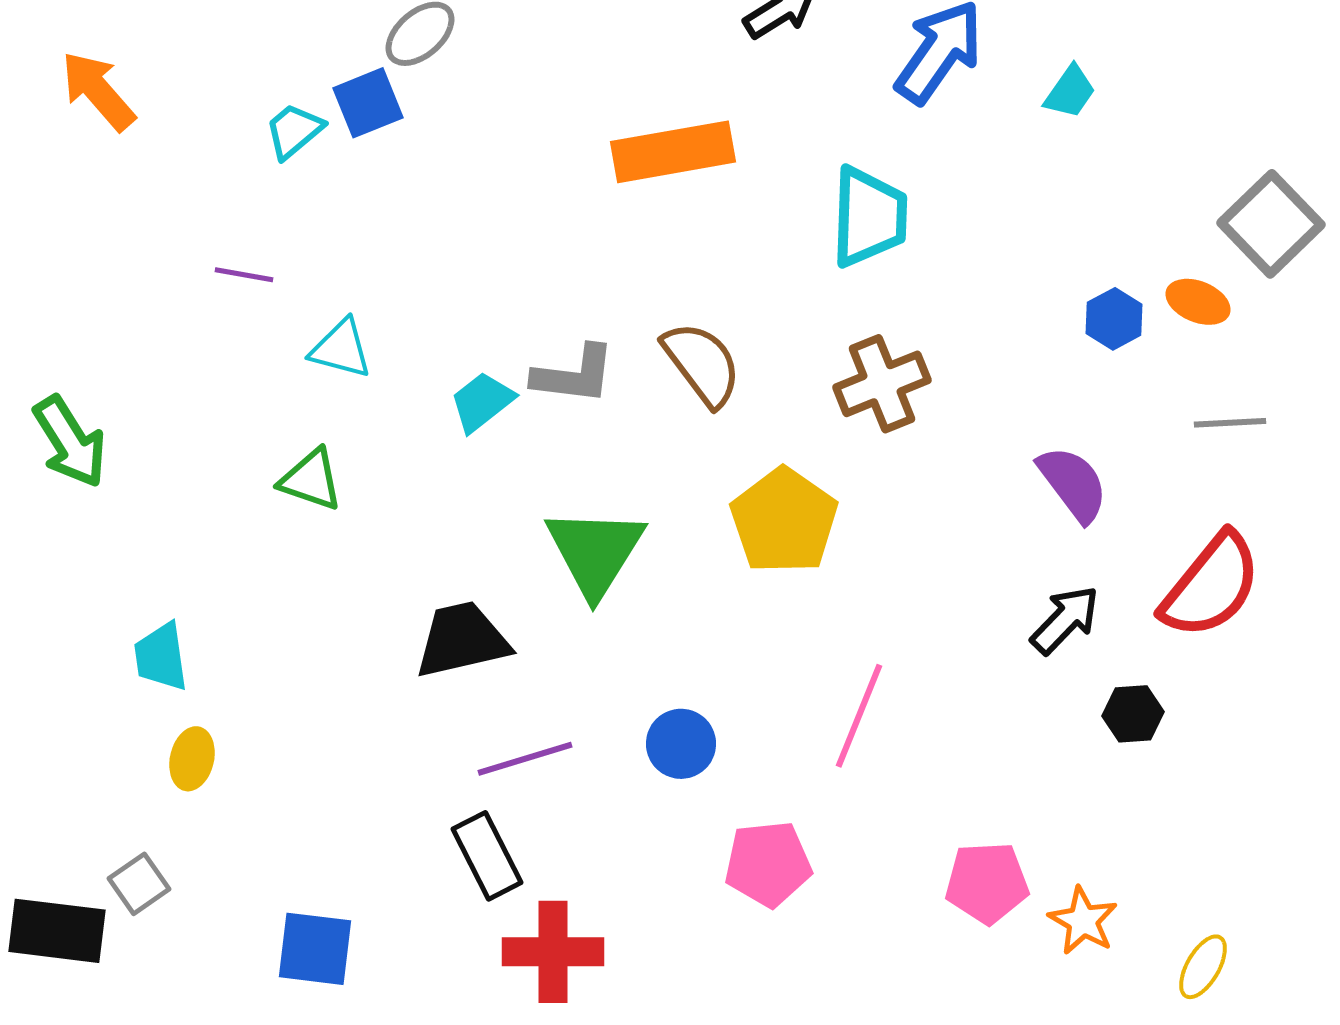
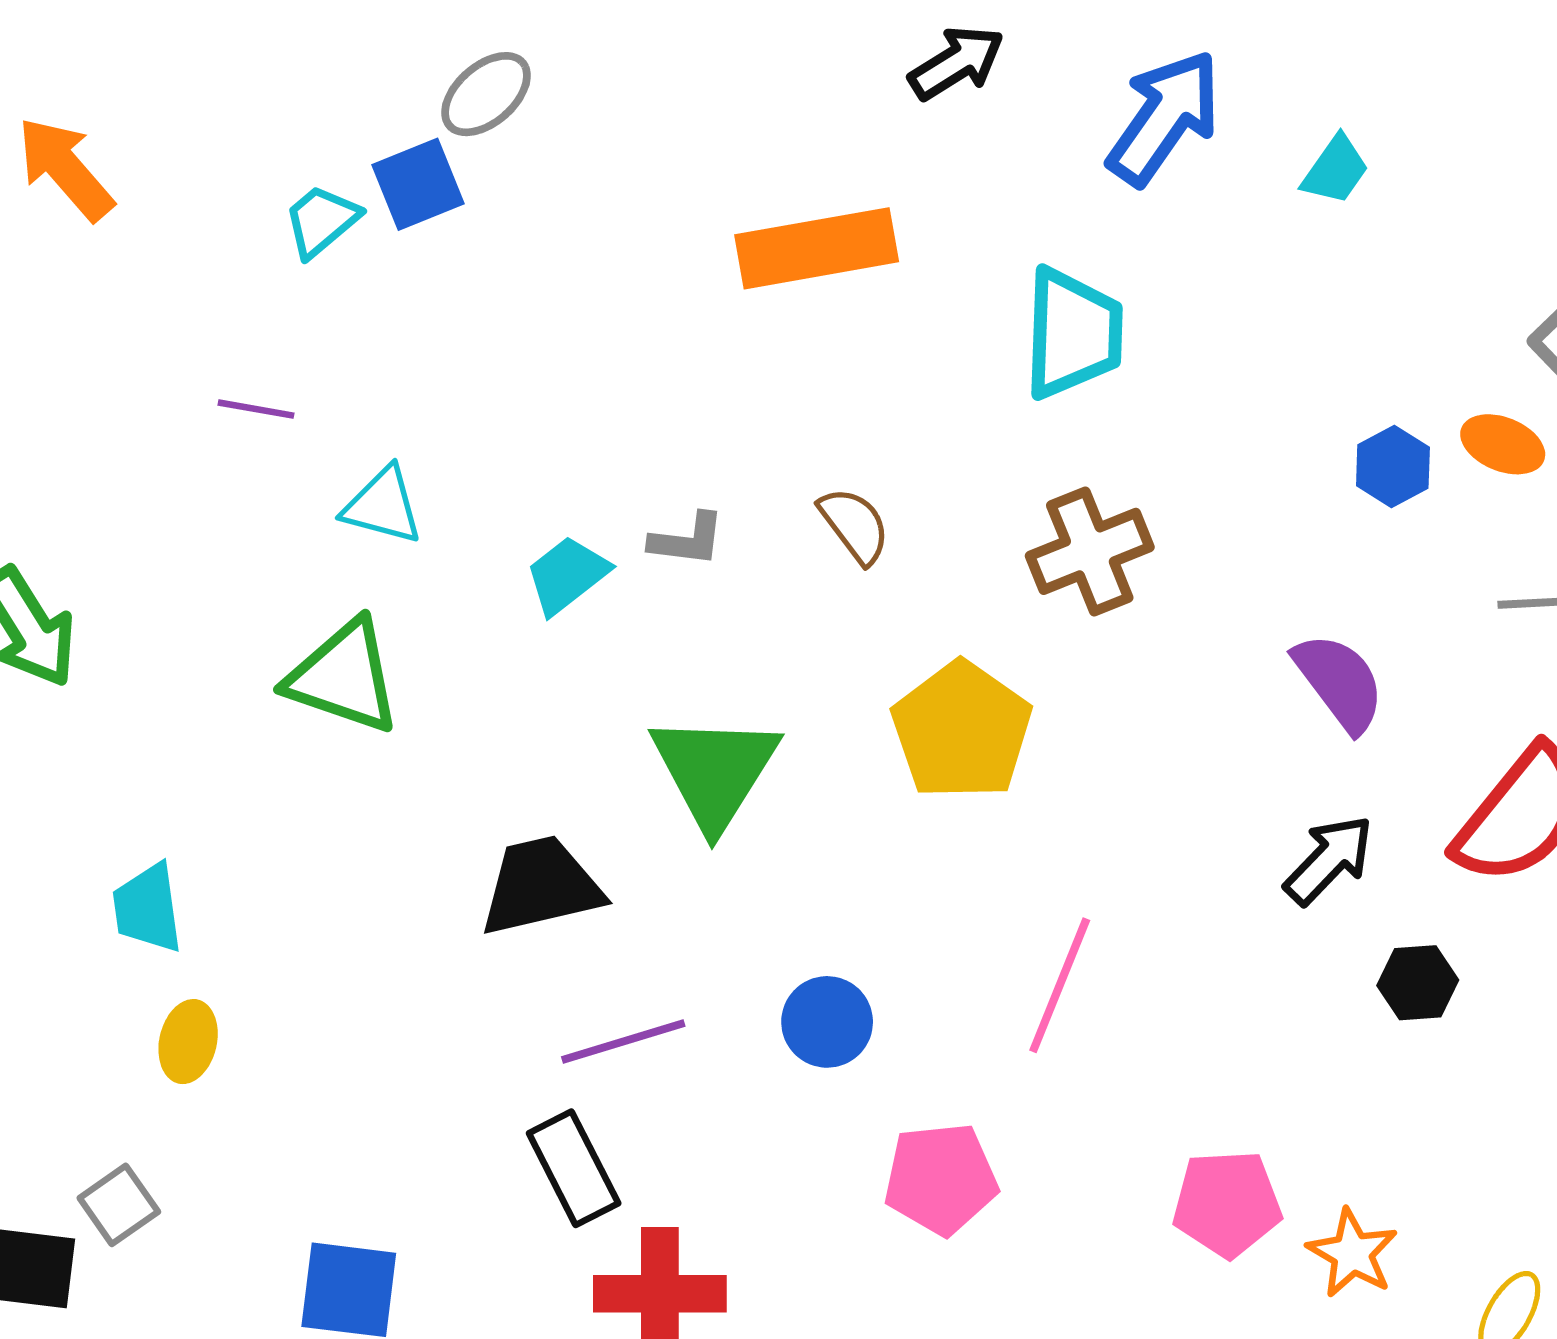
brown semicircle: (702, 364) -> (855, 525), size x0.7
gray L-shape: (574, 375) -> (687, 540), size x0.7
green triangle: (311, 480) -> (344, 677), size x1.4

